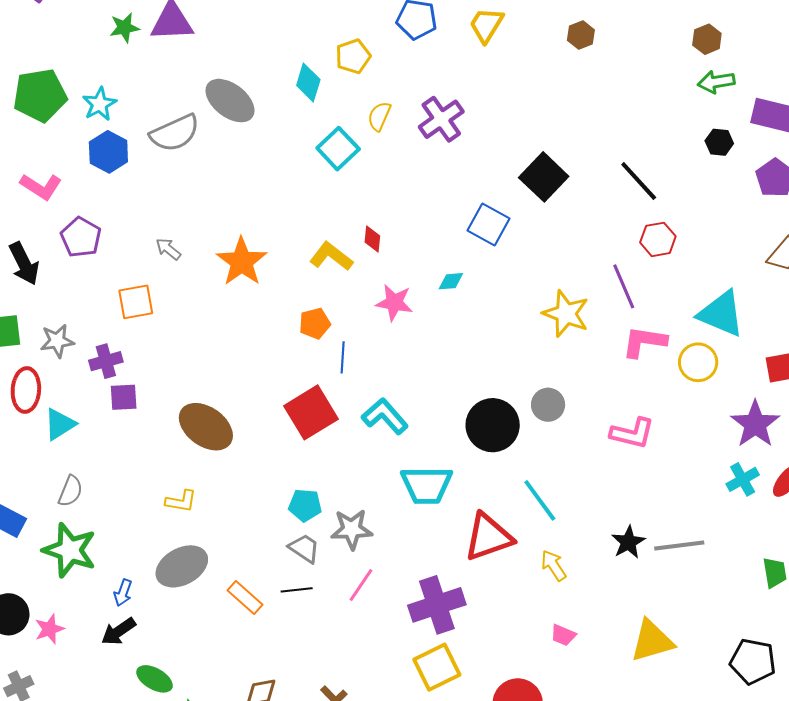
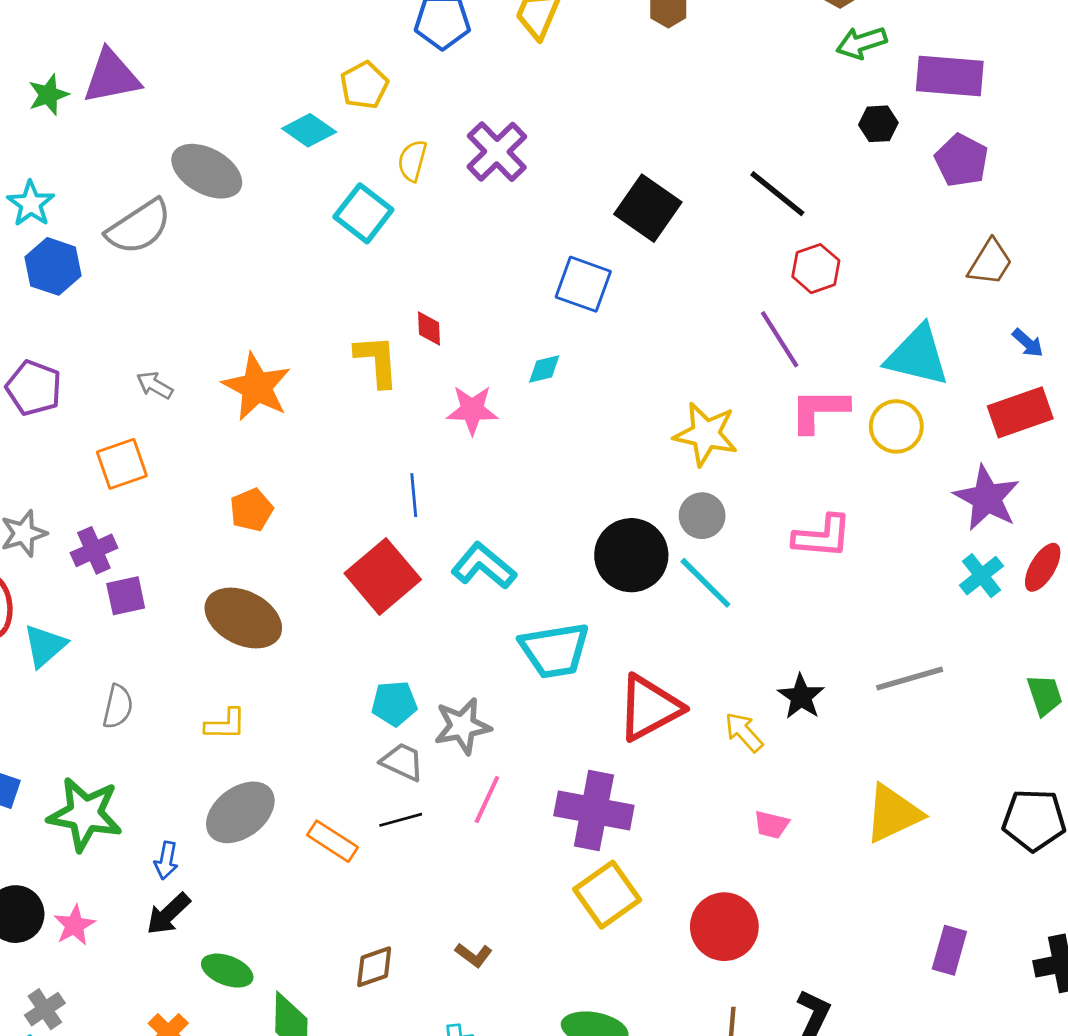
cyan diamond: (308, 83) -> (309, 130), turned -63
yellow L-shape: (331, 256) -> (377, 361), turned 57
yellow star: (566, 314) -> (706, 434), moved
orange pentagon: (315, 323) -> (251, 510), moved
gray semicircle: (70, 491) -> (118, 707), moved
cyan line: (540, 500) -> (705, 583), moved
black star: (628, 542) -> (801, 697), moved
purple cross: (437, 605) -> (594, 810), turned 38

